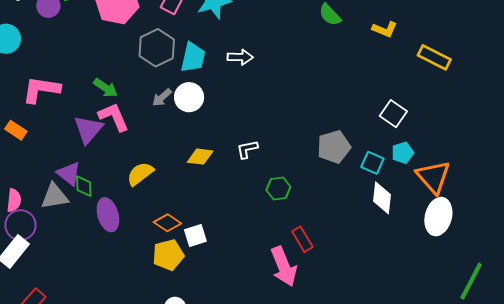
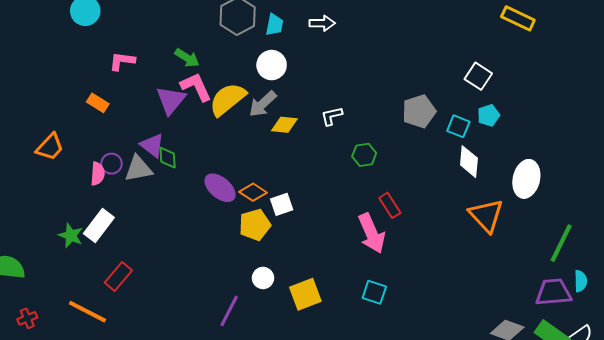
cyan trapezoid: (193, 57) -> (275, 25), size x0.7
pink L-shape: (41, 89) -> (122, 61), size x0.7
gray arrow: (162, 97) -> (263, 104), moved, size x1.4
yellow semicircle: (140, 174) -> (228, 99), moved, size x1.4
orange triangle: (433, 177) -> (486, 215), moved
purple ellipse: (108, 215) -> (220, 188), moved, turned -32
purple circle: (20, 225) -> (111, 164), moved, size x0.7

